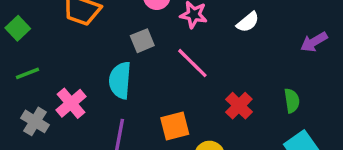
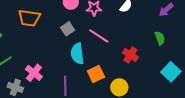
cyan semicircle: (120, 80) -> (77, 54), moved
green semicircle: (292, 101) -> (160, 38), moved

